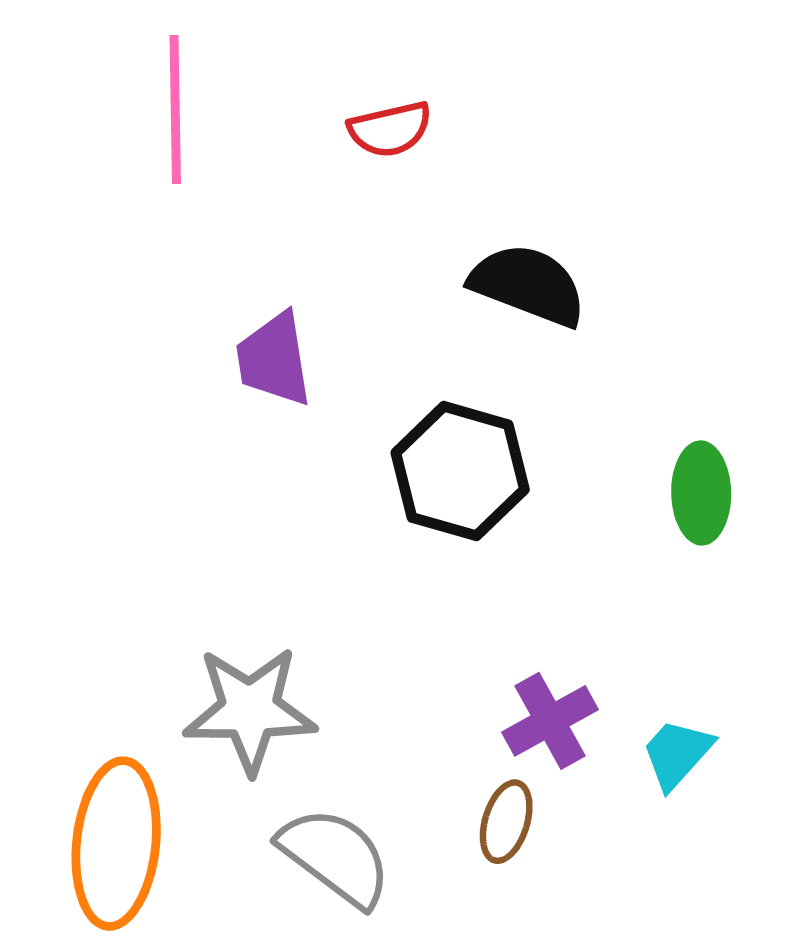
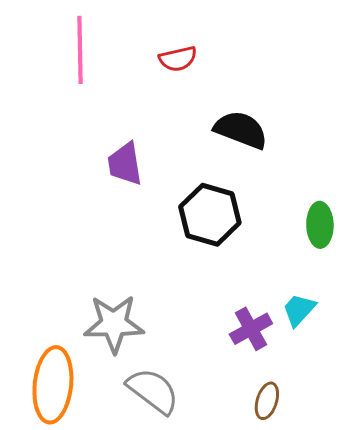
cyan trapezoid: (677, 754) -> (299, 310), moved
brown ellipse: (506, 822) -> (267, 401), moved

